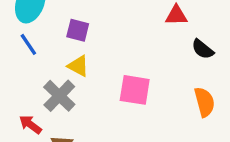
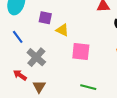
blue line: (28, 44) -> (18, 37), moved
yellow triangle: (78, 66) -> (62, 30), moved

